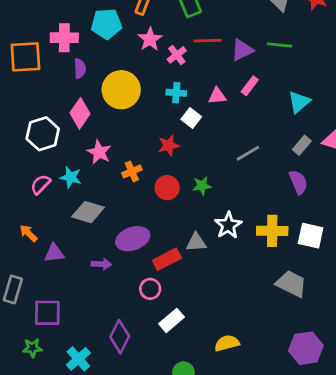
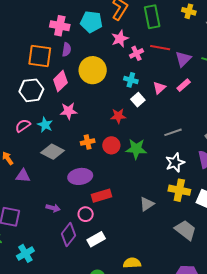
purple triangle: (242, 50) -> (183, 59), turned -30
orange square: (25, 57) -> (40, 56), moved
pink triangle: (217, 96) -> (159, 88), turned -48
pink star: (99, 152) -> (69, 111), turned 30
orange cross: (132, 171) -> (88, 142), moved
green star: (202, 186) -> (136, 149), size x1.5
white star: (228, 225) -> (175, 163), moved
gray triangle: (196, 242) -> (147, 204), moved, turned -42
purple arrow: (102, 264) -> (53, 208), moved
purple diamond: (120, 337) -> (68, 235), moved

